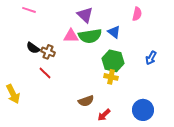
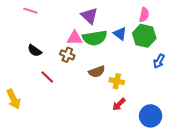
brown cross: (48, 52) -> (67, 55), moved
green hexagon: (113, 61) -> (144, 36), moved
brown semicircle: (86, 101) -> (97, 72), moved
red arrow: (104, 115) -> (119, 104), moved

